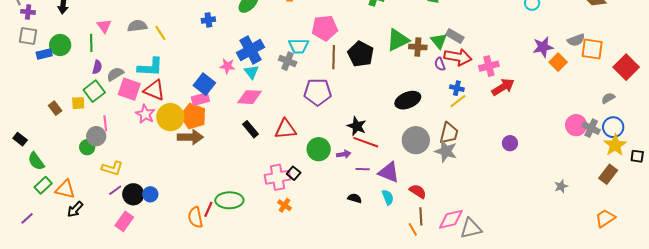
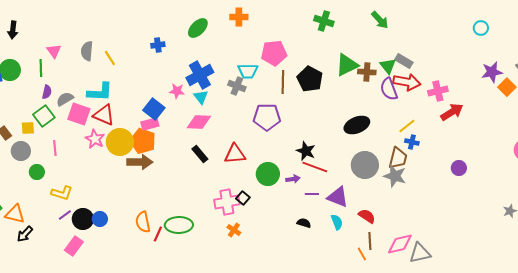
gray semicircle: (137, 26) -> (87, 51), turned -78
purple semicircle: (440, 64) -> (389, 89), size x1.6
blue cross: (457, 88) -> (412, 142), moved
gray circle: (96, 136) -> (21, 151), moved
orange semicircle: (195, 217) -> (143, 222), moved

